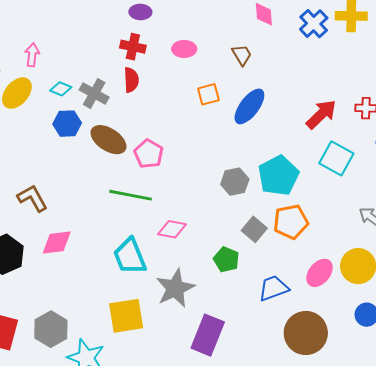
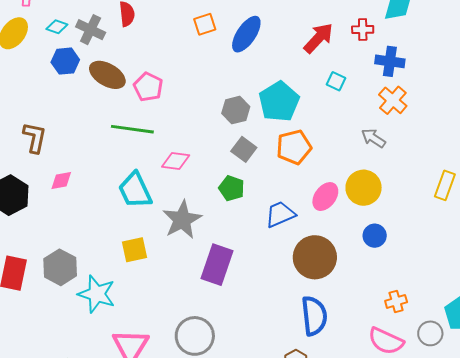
cyan square: (336, 158) -> (336, 81), size x0.6
brown L-shape: (32, 198) -> (35, 137), turned 44
gray square: (254, 229) -> (244, 149), moved
pink diamond: (57, 243) -> (61, 180), size x0.7
yellow square: (126, 316) -> (135, 250), size x0.7

